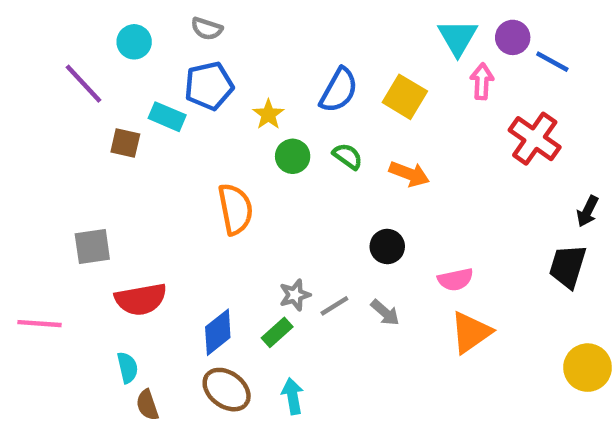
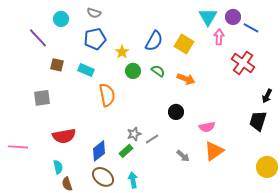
cyan rectangle: (167, 117) -> (86, 70), moved
gray square: (92, 247) -> (42, 98), moved
gray arrow: (385, 313) -> (183, 156), moved

